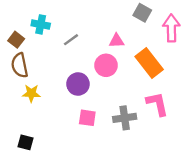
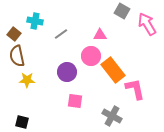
pink arrow: (171, 28) -> (147, 24), turned -30
orange rectangle: (149, 63) -> (113, 70), moved
gray cross: (125, 118) -> (112, 116), moved, turned 36

